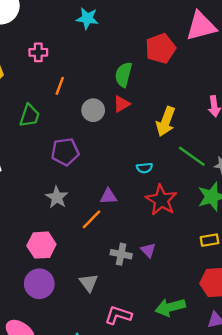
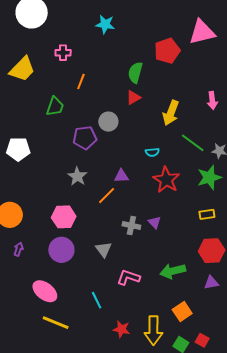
gray circle: (93, 110) -> (108, 122), moved

